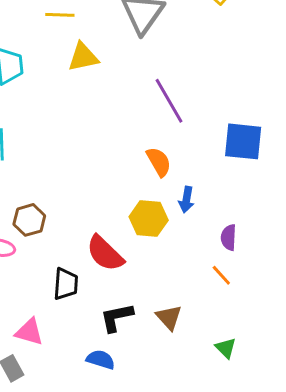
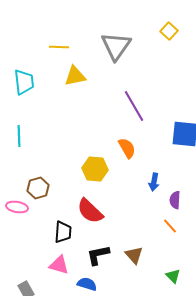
blue arrow: (186, 200) -> (154, 182), moved
yellow hexagon: (149, 218) -> (95, 169), moved
pink triangle: (29, 332) -> (59, 265), moved

